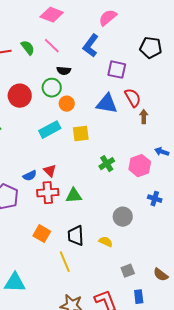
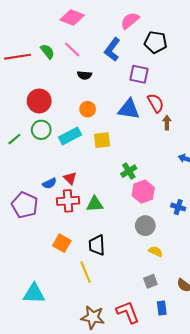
black pentagon: (151, 48) -> (156, 42), moved
green circle: (52, 88) -> (41, 130), moved
pink hexagon: (140, 166) -> (143, 192), moved
yellow semicircle: (106, 242) -> (156, 251), moved

